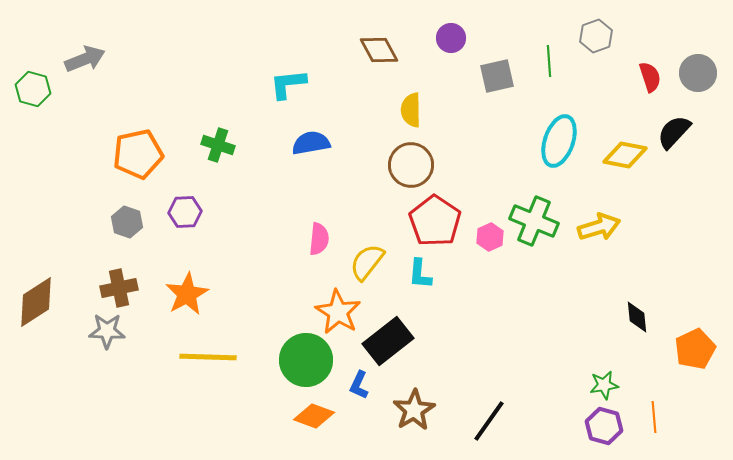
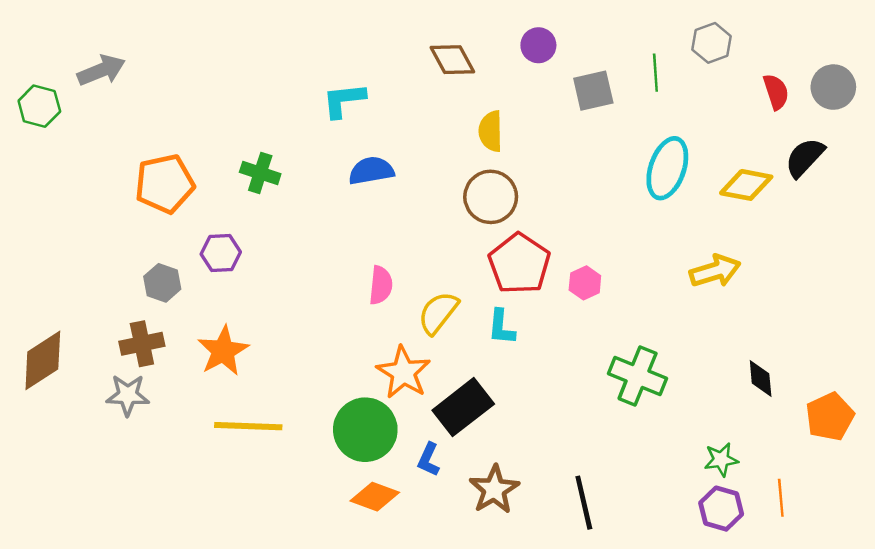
green cross: (534, 221) -> (638, 376), moved
gray hexagon: (127, 222) -> (162, 283), moved
black line: (489, 421) -> (584, 503), turned -48

